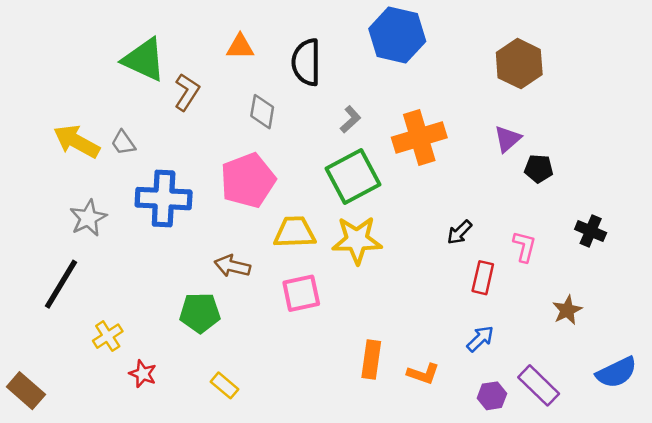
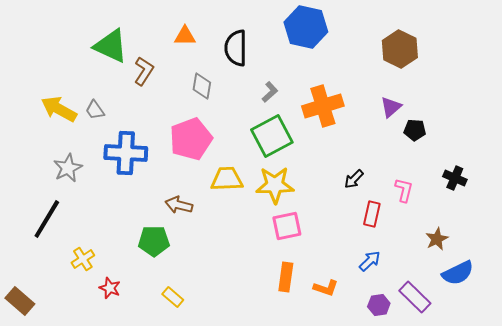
pink square: (301, 293) -> (287, 226), moved
blue semicircle: (617, 372) -> (458, 273), moved

